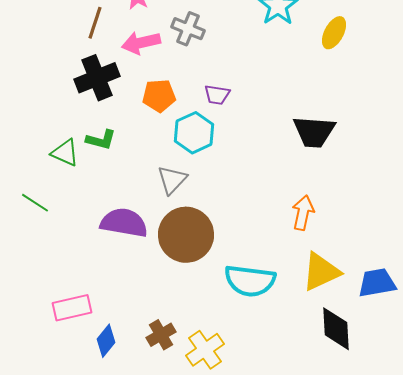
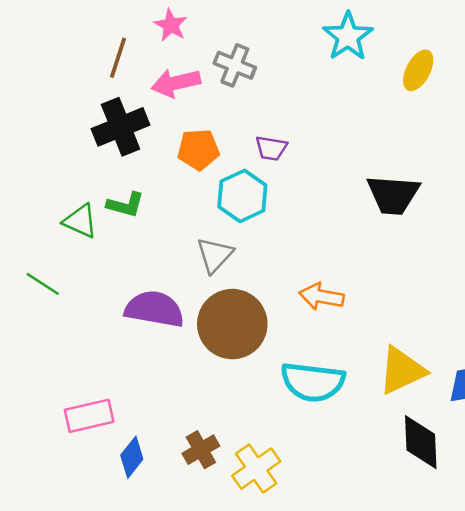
orange arrow: (303, 213) -> (321, 296), moved, turned -92

